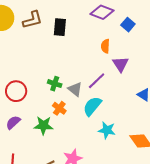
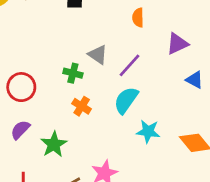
purple triangle: (121, 64) -> (177, 44), moved, turned 42
gray triangle: (75, 89) -> (98, 55), moved
green star: (43, 125) -> (54, 144), moved, turned -30

